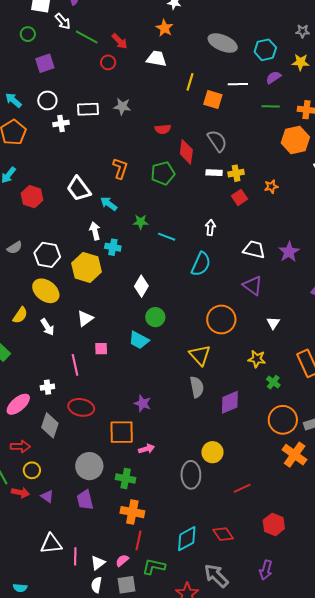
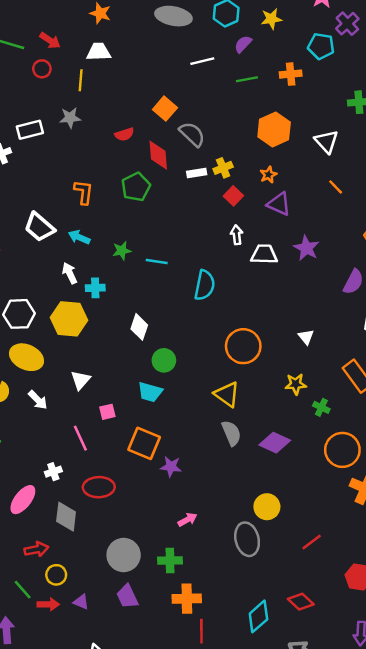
yellow line: (190, 82) -> (81, 80), moved
orange square: (213, 99) -> (165, 109), moved, turned 36
orange hexagon: (295, 140) -> (274, 129), moved
white arrow: (210, 228) -> (237, 235), moved
purple triangle: (253, 285) -> (279, 204), moved
purple diamond: (230, 402) -> (275, 443), turned 60
orange square: (122, 432) -> (144, 443), moved, turned 36

